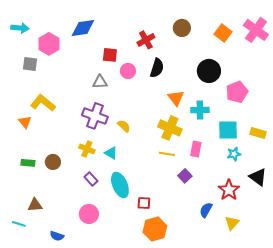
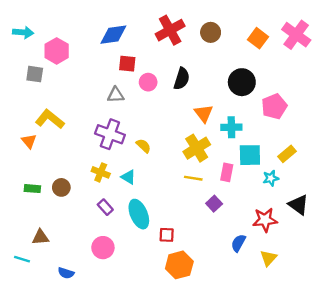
blue diamond: (83, 28) -> (113, 35), moved
red cross: (146, 40) -> (170, 30), moved, size x1.4
yellow cross: (170, 128) -> (197, 148), turned 35
cyan square: (228, 130) -> (250, 155), moved
yellow rectangle: (258, 133) -> (287, 154), moved, turned -56
red star: (229, 190) -> (265, 220), turned 30

